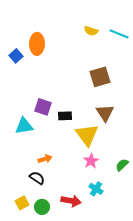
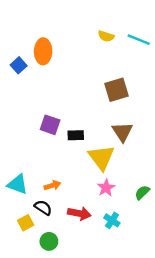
cyan triangle: (24, 126) -> (17, 184), moved, turned 30
red arrow: (71, 201) -> (79, 213), moved
yellow square: (22, 203) -> (26, 223), moved

